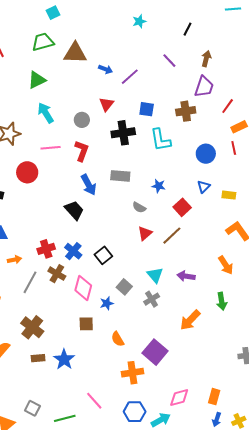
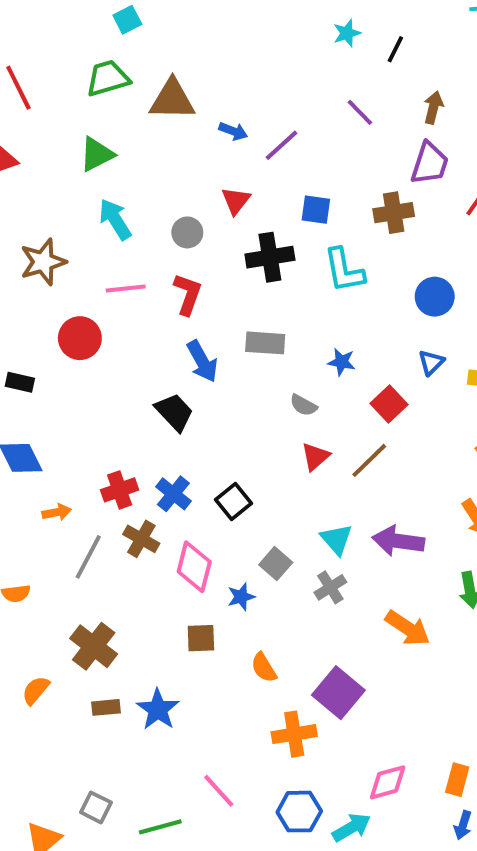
cyan star: (139, 21) -> (347, 33), moved
purple arrow: (186, 276) -> (398, 541), size x1.4
orange arrow: (190, 320) -> (408, 628), turned -100

